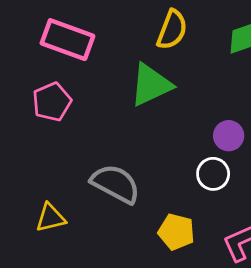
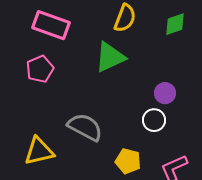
yellow triangle: (51, 218) -> (39, 151), size x1.4

